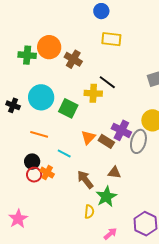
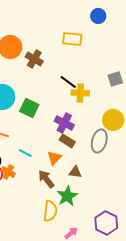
blue circle: (101, 11) -> (98, 16), moved
yellow cross: (93, 93) -> (80, 93), moved
purple cross: (121, 130) -> (64, 123), moved
orange triangle: (88, 137) -> (54, 158), moved
yellow semicircle: (89, 212) -> (50, 211), size x1.5

